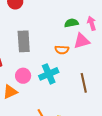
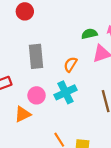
orange semicircle: (62, 50) -> (70, 64), moved, turned 120

